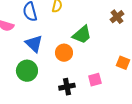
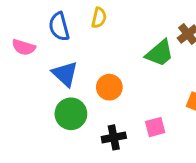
green trapezoid: (82, 35) -> (160, 53), moved
green circle: (27, 71) -> (71, 114), moved

